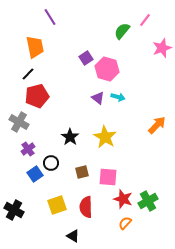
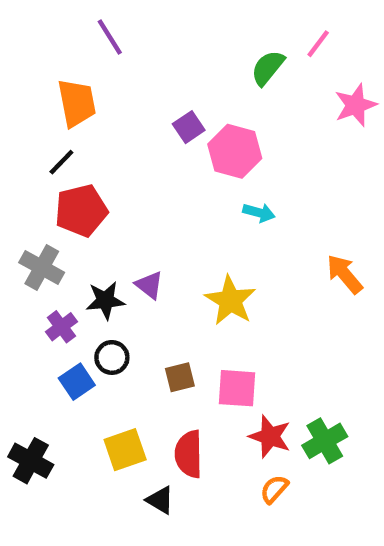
purple triangle: (98, 98) -> (149, 285), moved
orange arrow: (157, 125) -> (345, 274), turned -84
black star: (70, 137) -> (105, 300), moved, turned 30
black triangle: (73, 236) -> (160, 500), moved

